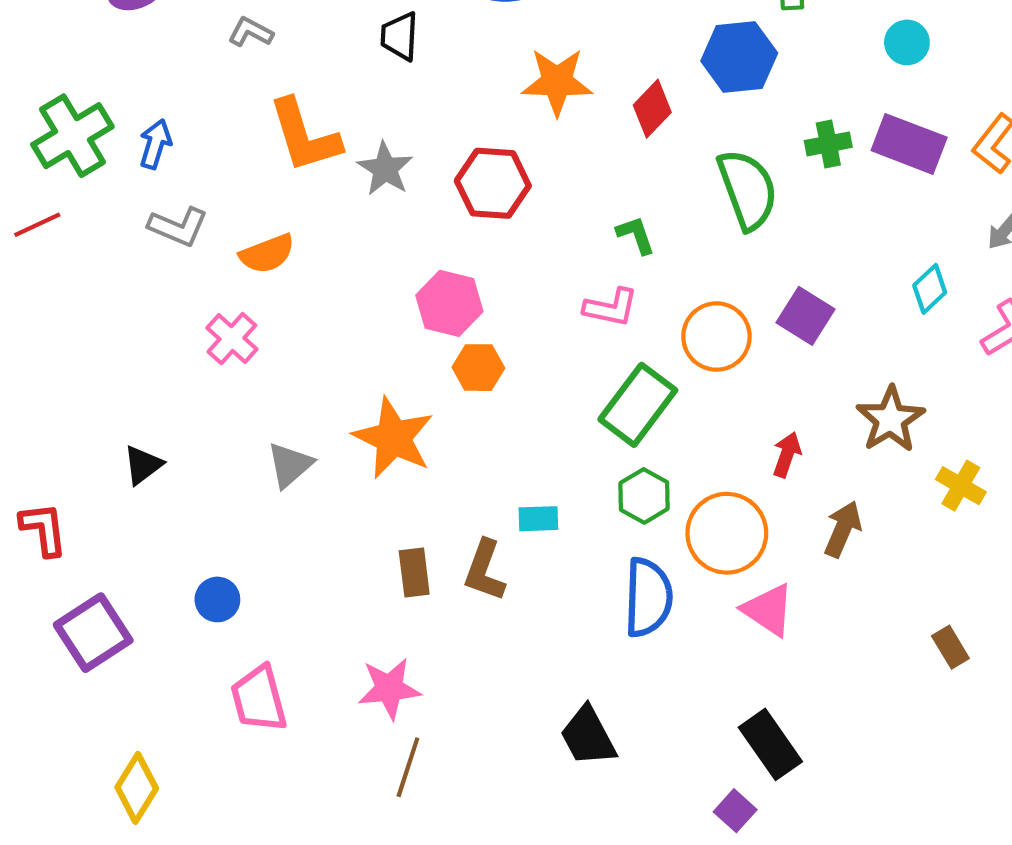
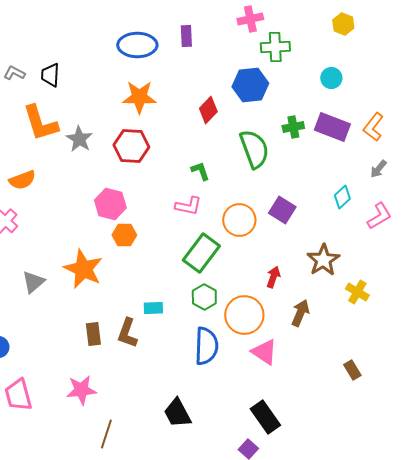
black trapezoid: (400, 36) -> (50, 75), moved
orange star: (557, 82) -> (139, 97), moved
brown line: (408, 767) -> (106, 434), moved

